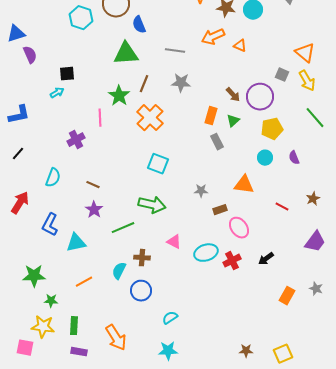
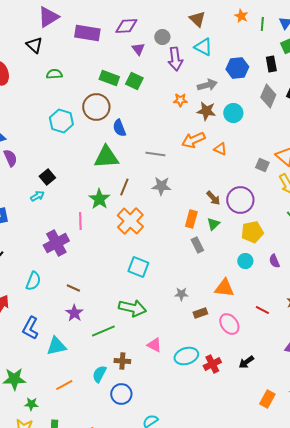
black square: (67, 74) -> (47, 177), turned -35
gray square: (282, 75) -> (262, 165), moved
purple cross: (76, 140) -> (56, 243), size x1.4
pink ellipse: (239, 228) -> (229, 324), moved

